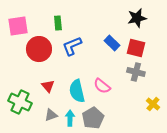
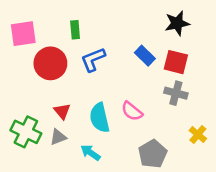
gray triangle: (51, 115) -> (58, 137), moved
cyan arrow: (70, 118) -> (91, 153), turned -56
gray pentagon: (93, 118) -> (153, 154), moved

